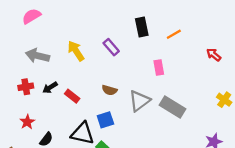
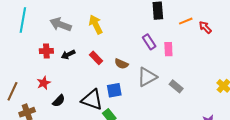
purple rectangle: (111, 47) -> (149, 42), moved
red arrow: (214, 55) -> (205, 27), moved
red rectangle: (72, 96) -> (96, 58), moved
gray rectangle: (172, 107) -> (176, 86), size x0.6

